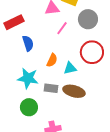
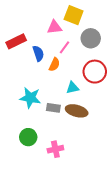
blue semicircle: (28, 43) -> (38, 53), moved
orange semicircle: (52, 60) -> (54, 65), moved
green circle: (29, 107) -> (28, 137), moved

